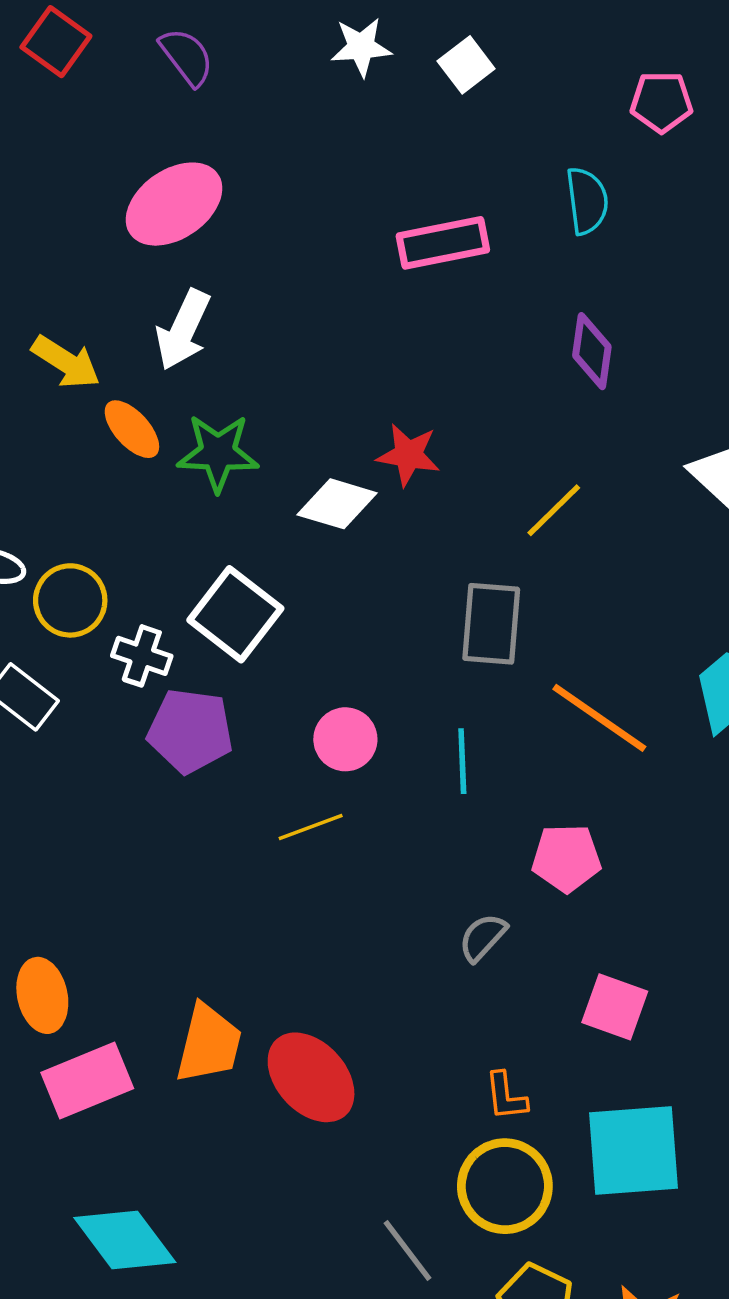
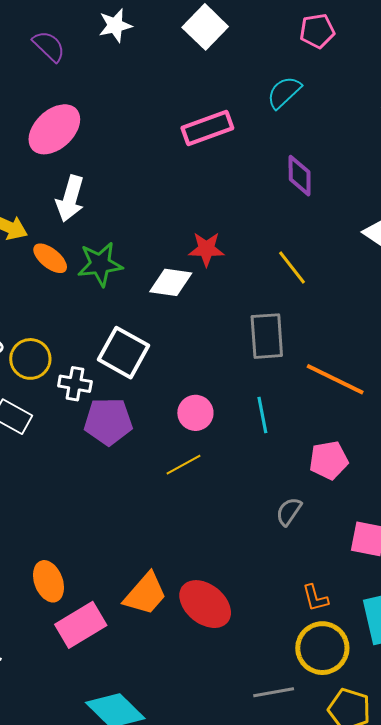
white star: (361, 47) -> (115, 25), moved
white square: (466, 65) -> (205, 27), size x1.4
cyan semicircle: (587, 201) -> (284, 92), turned -117
yellow line: (554, 510) -> (292, 268), turned -75
orange trapezoid: (209, 1044) -> (145, 594), turned 36
gray line: (407, 1251) -> (274, 692), turned -54

